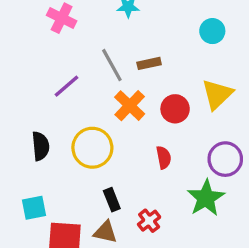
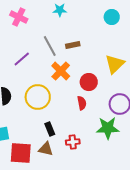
cyan circle: (212, 31) -> (112, 17), moved
red circle: (175, 109) -> (89, 82), moved
green star: (206, 198) -> (108, 128), turned 30
red cross: (149, 221) -> (73, 142), turned 32

